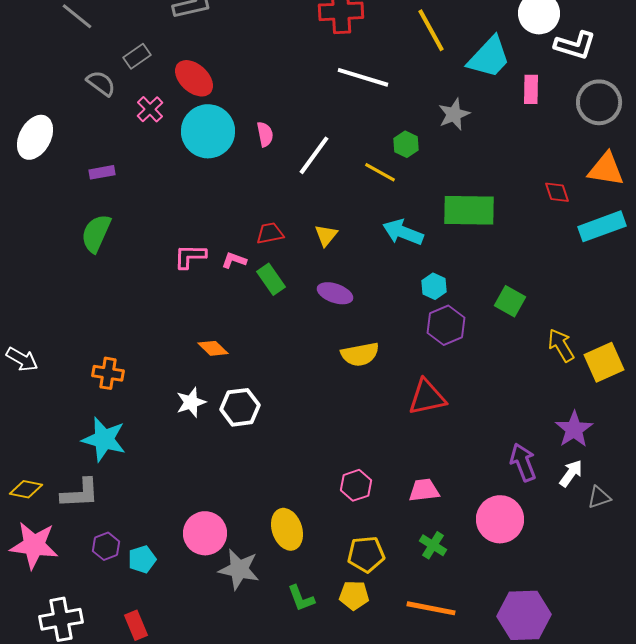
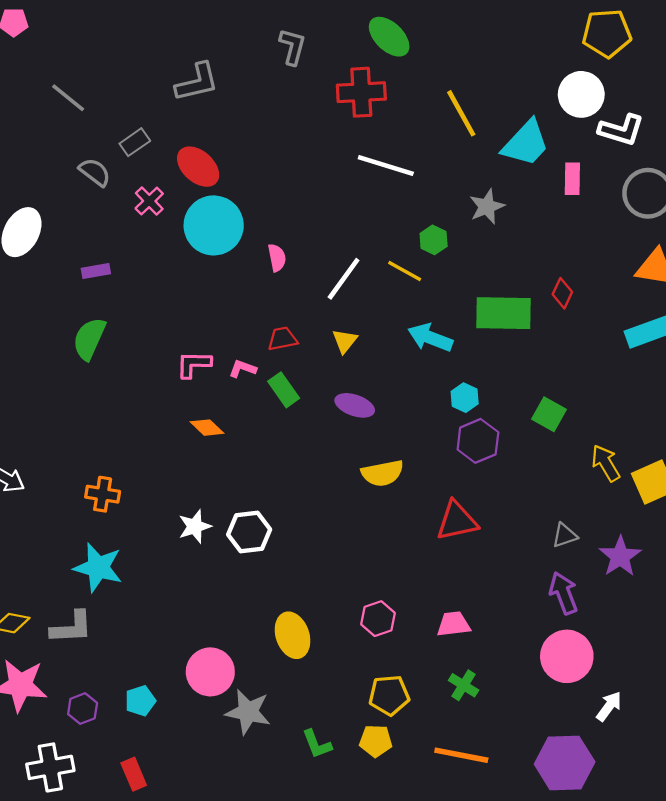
pink semicircle: (265, 134) -> (277, 258), moved
white line: (314, 155) -> (344, 279), moved
red diamond: (557, 192) -> (562, 293), moved, turned 44
orange diamond: (213, 348) -> (207, 428), moved
white arrow: (571, 473) -> (609, 706), moved
gray triangle: (599, 497) -> (565, 535), moved
pink circle: (500, 519) -> (567, 656), moved
yellow ellipse: (287, 529) -> (292, 635), moved
purple hexagon: (106, 546) -> (83, 709), moved

